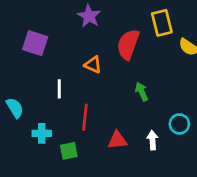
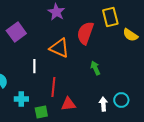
purple square: (35, 43) -> (16, 32), turned 36
orange triangle: (93, 65) -> (59, 48), size x1.5
cyan circle: (179, 124) -> (121, 100), moved
red triangle: (117, 140) -> (68, 104), moved

